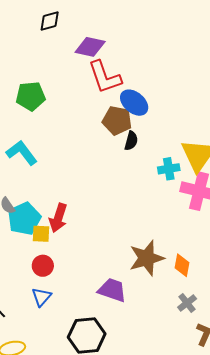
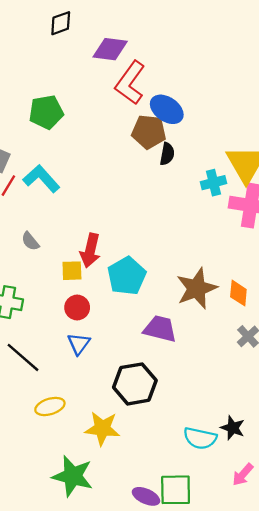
red L-shape: (105, 77) -> (130, 83), turned 60
cyan pentagon: (24, 219) -> (127, 276), moved

